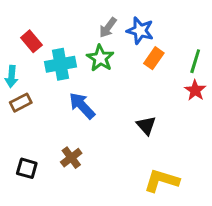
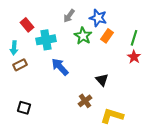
gray arrow: (108, 28) -> (69, 16), moved
green star: (100, 58) -> (83, 36), moved
brown cross: (71, 158) -> (85, 101), moved

